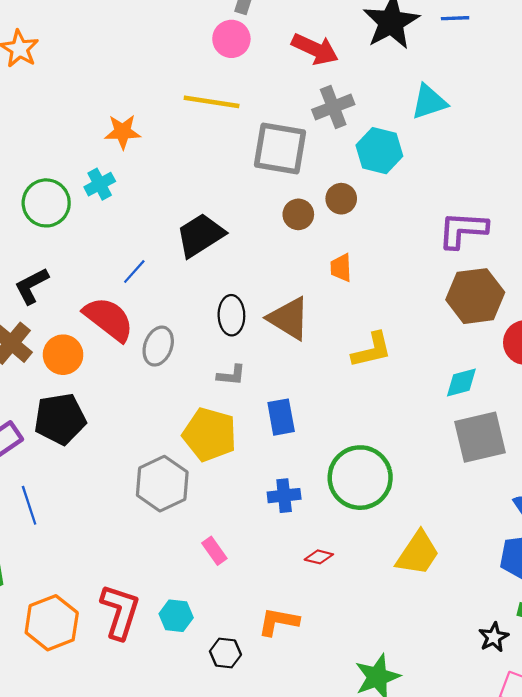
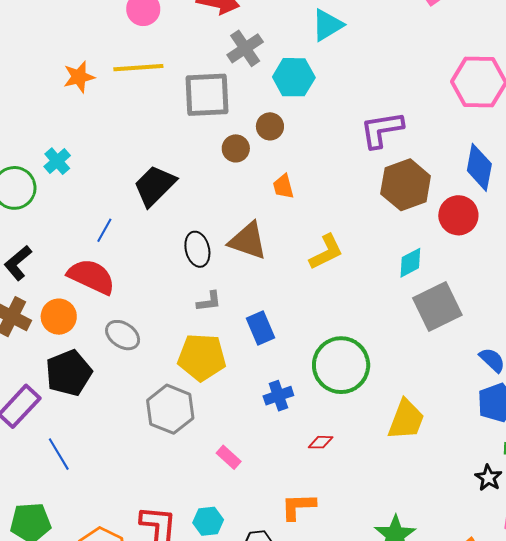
orange star: (123, 132) -> (79, 77), moved
gray ellipse: (158, 346) -> (123, 335), moved, turned -64

